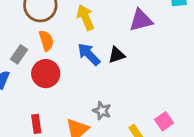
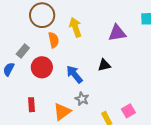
orange semicircle: (46, 41) -> (54, 40), moved
blue arrow: (89, 54) -> (74, 74), moved
black triangle: (117, 55) -> (104, 65), moved

